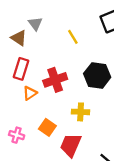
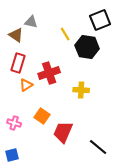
gray triangle: (35, 24) -> (31, 22), turned -40
black hexagon: (97, 75) -> (87, 47), moved
yellow cross: (81, 112) -> (81, 90), moved

